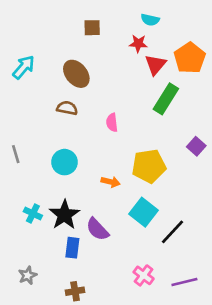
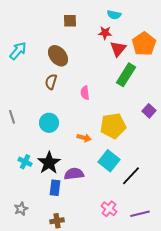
brown semicircle: (67, 108) -> (51, 82), turned -84
purple semicircle: (97, 229) -> (74, 174), turned 126

